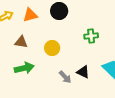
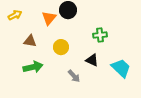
orange triangle: (30, 15) -> (49, 18), moved, turned -35
black triangle: (83, 72) -> (92, 60), moved

